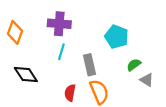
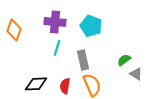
cyan pentagon: (116, 37) -> (91, 26), moved
black diamond: (26, 74) -> (36, 84), moved, turned -60

